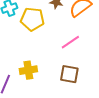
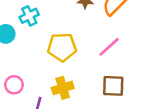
yellow pentagon: (32, 19) -> (62, 47), moved

